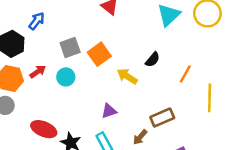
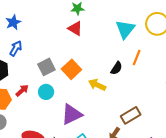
orange line: (185, 74) -> (137, 57), moved
purple triangle: (109, 111) -> (72, 114), moved, size x1.6

